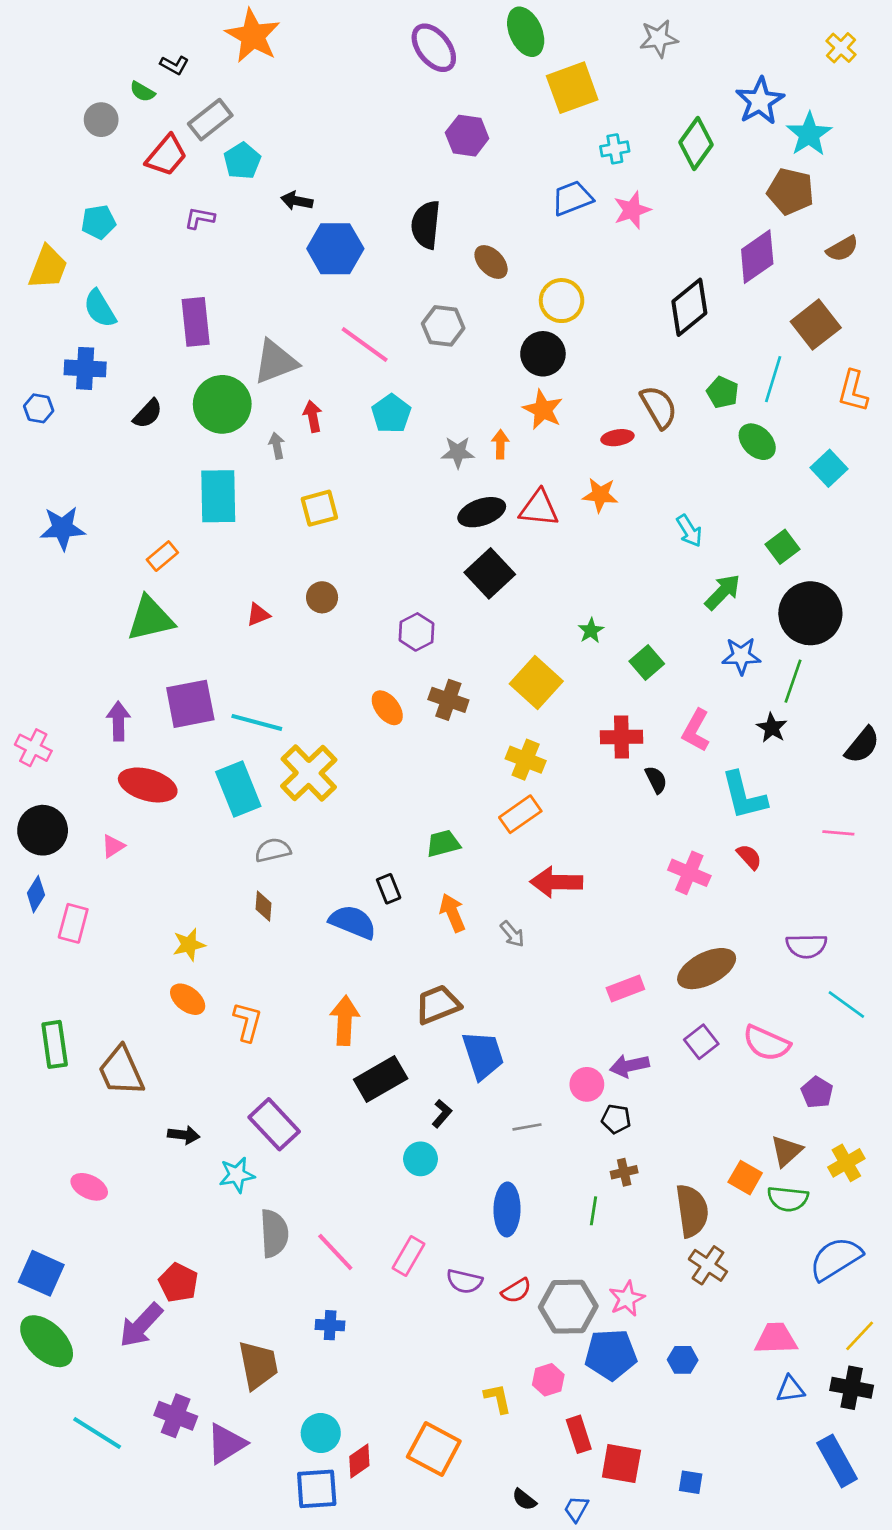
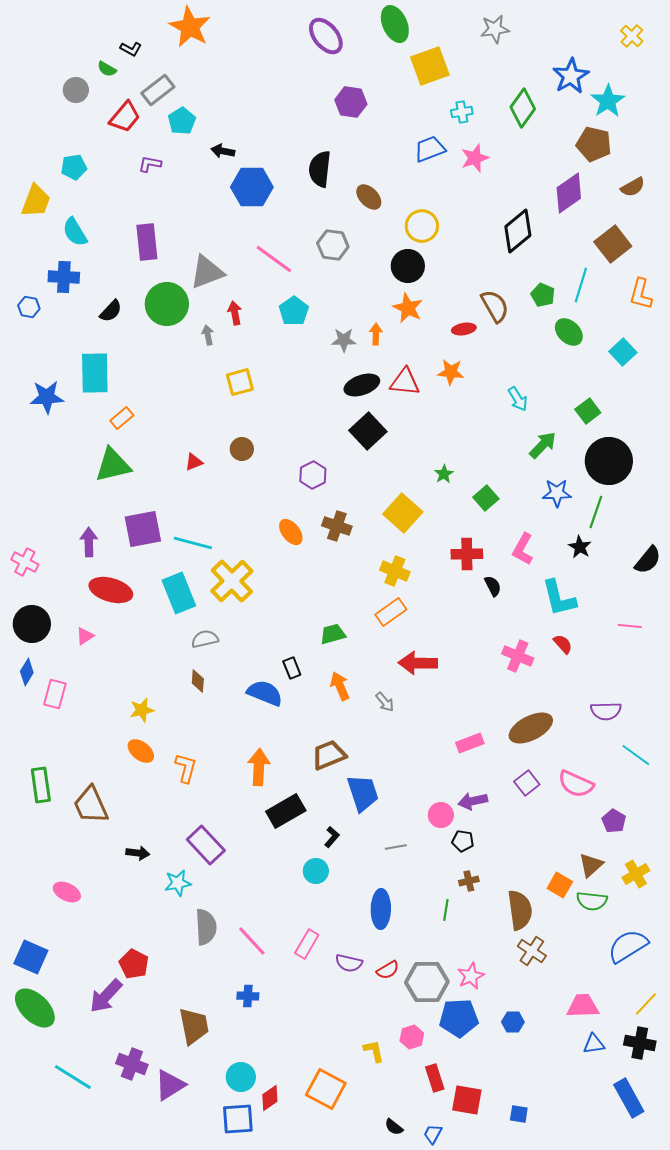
cyan rectangle: (218, 496) -> (95, 373), moved

